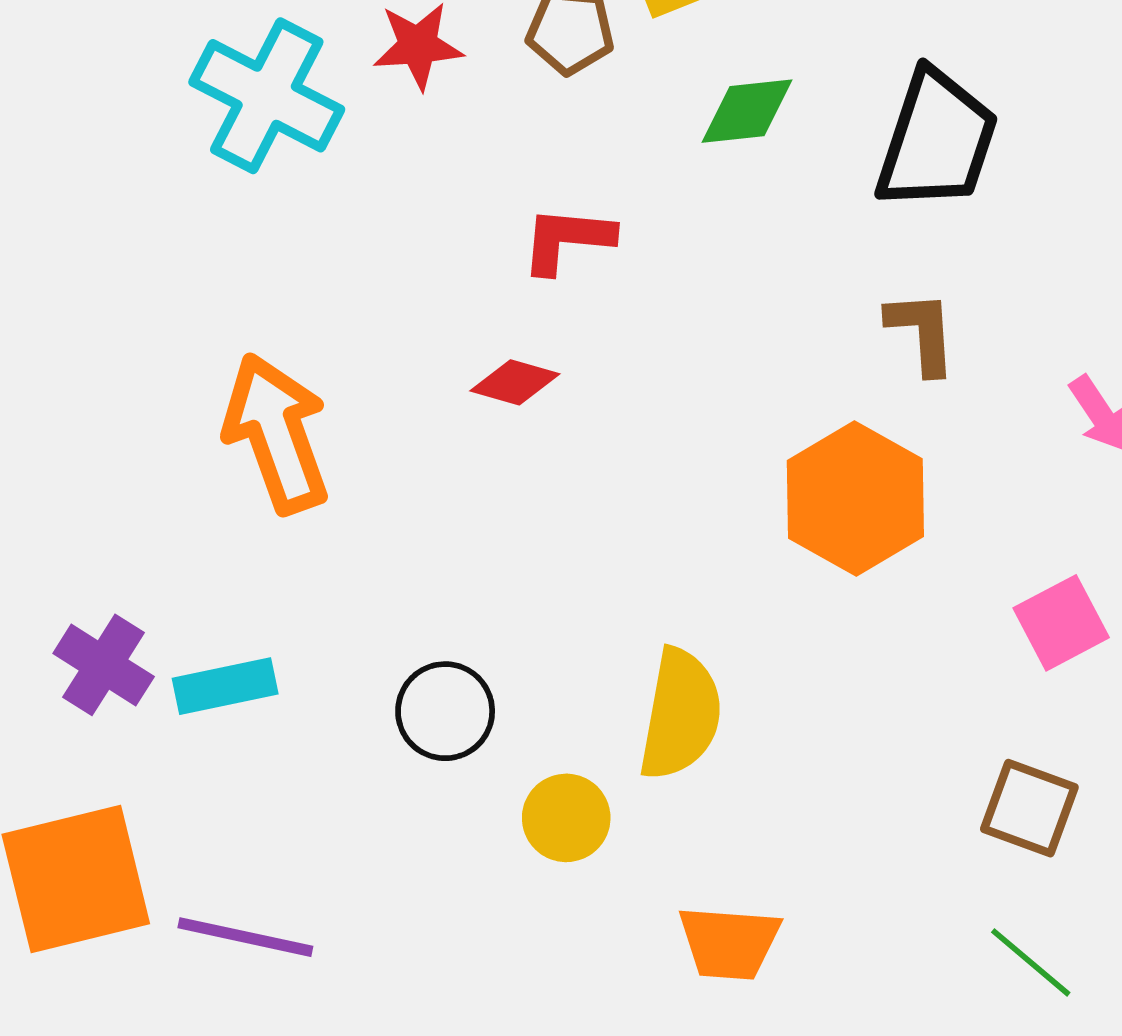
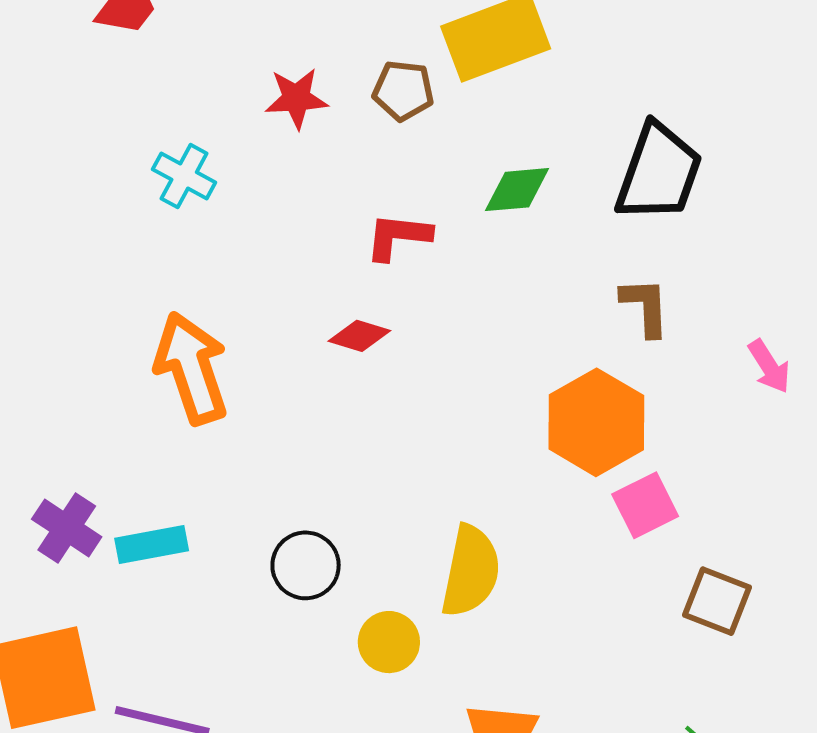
cyan cross: (267, 96) -> (184, 176), moved, size x0.6
green diamond: (747, 111) -> (517, 190), moved
pink square: (1061, 623) -> (645, 505), moved
brown square: (1029, 808) -> (717, 601), moved

